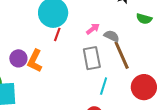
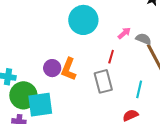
red line: (57, 34) -> (111, 57), moved
gray rectangle: (92, 58) -> (103, 81), moved

